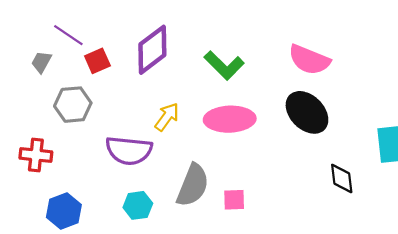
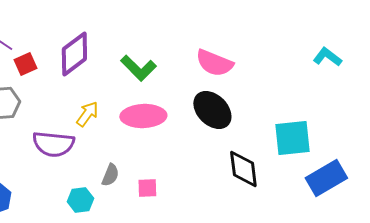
black diamond: (342, 179) -> (243, 169), size x1.4
gray semicircle: (193, 185) -> (110, 175), size x0.6
cyan hexagon: (138, 205) -> (80, 200), moved

